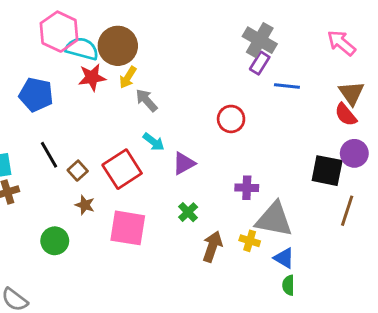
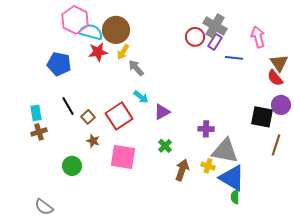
pink arrow: (341, 43) -> (258, 37), moved, turned 35
red circle: (231, 119) -> (195, 37), moved
blue triangle: (284, 258) -> (232, 178), size x1.8

